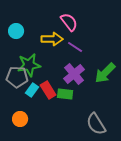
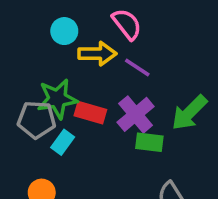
cyan circle: (16, 31) -> (64, 31), moved
red rectangle: (48, 90) -> (90, 113), moved, turned -42
green rectangle: (65, 94) -> (149, 142), moved

